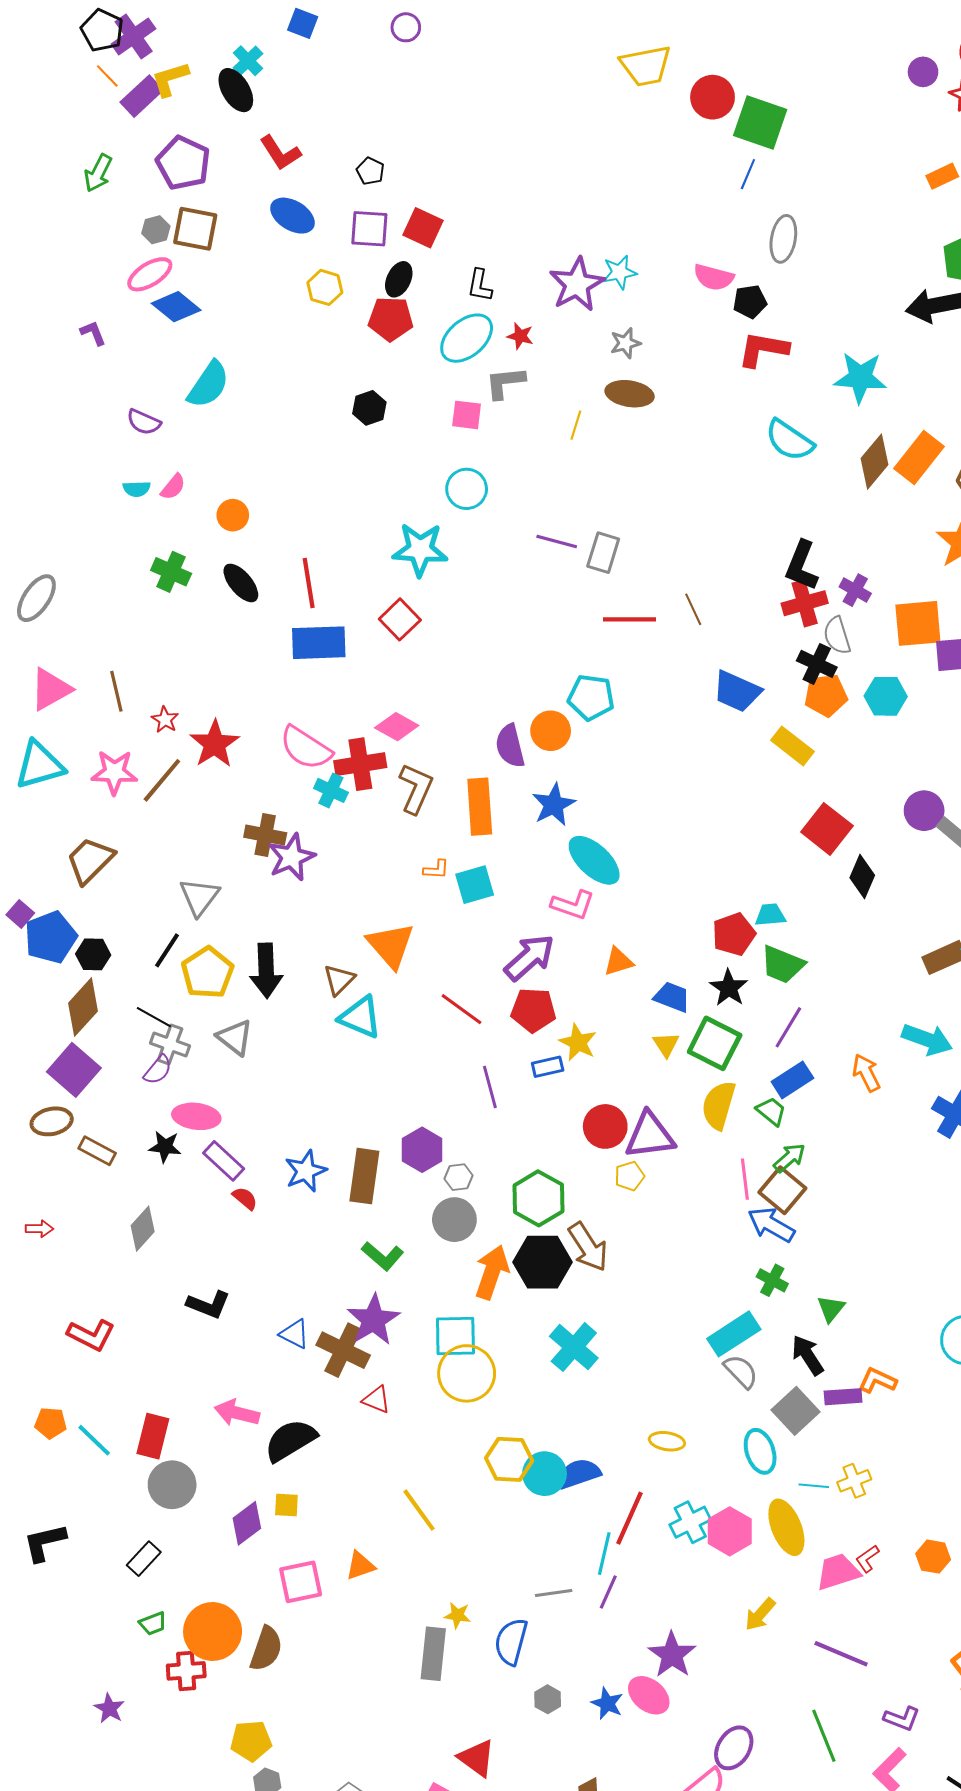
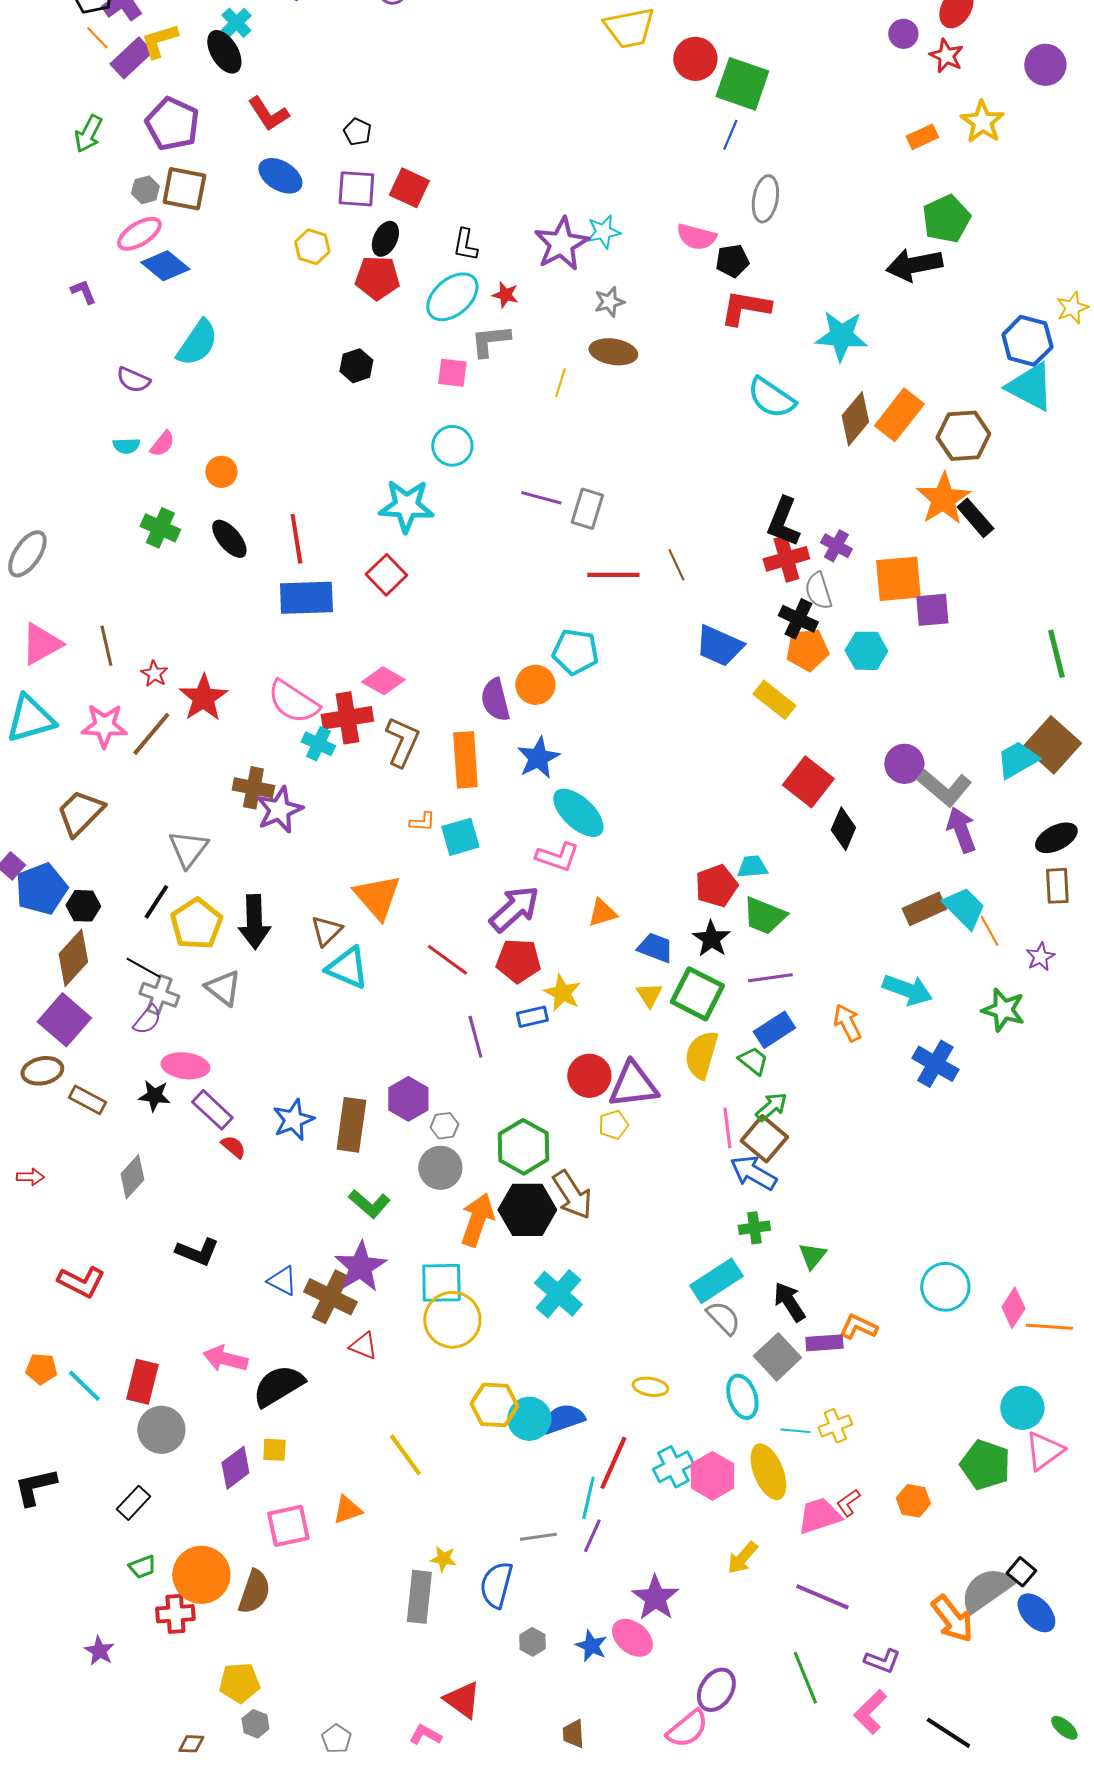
purple line: (788, 1027) -> (770, 978), turned 51
green cross: (772, 1280) -> (754, 1228), turned -36

